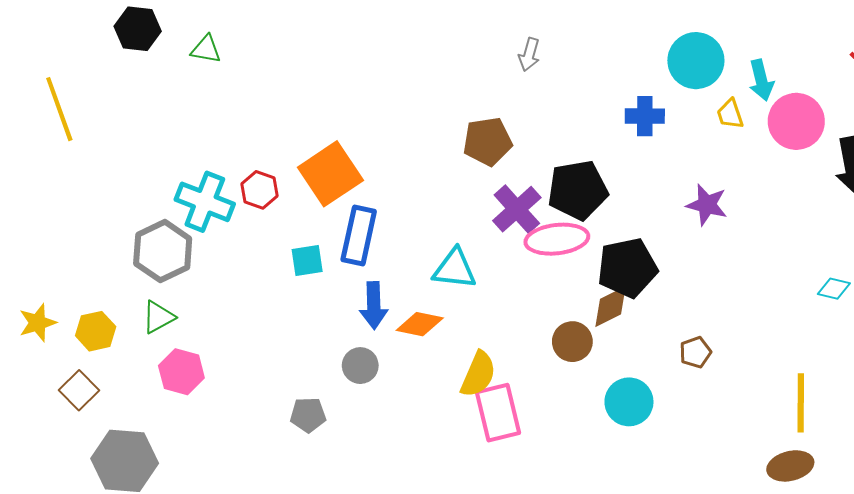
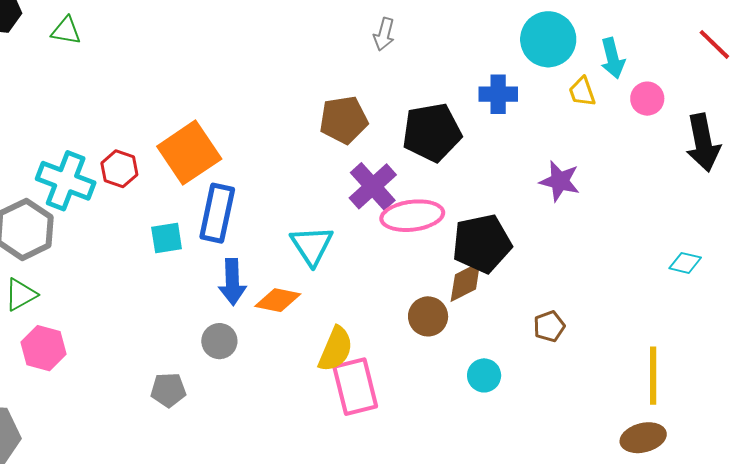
pink circle: (796, 121) -> (647, 99), size x0.6
black pentagon: (578, 190) -> (432, 132), moved
cyan triangle: (455, 269) -> (312, 245), turned 51
cyan circle: (629, 402) -> (484, 375), size x0.7

